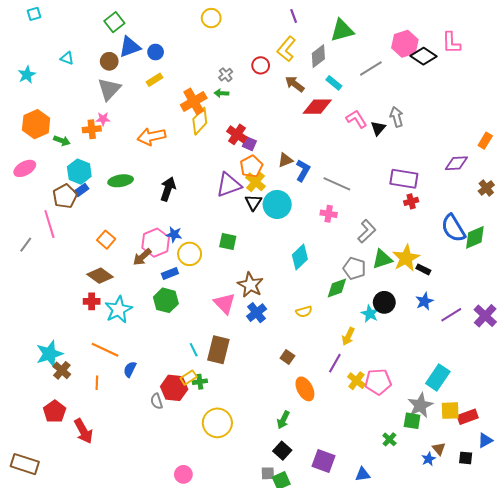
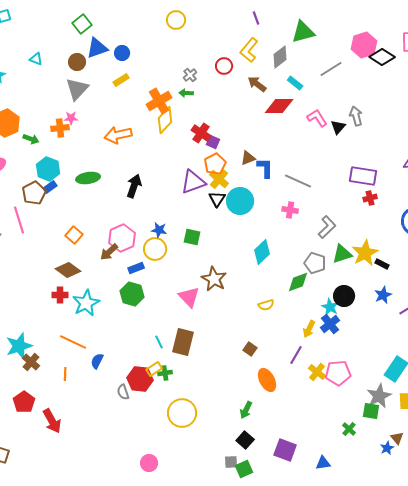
blue L-shape: (303, 170) -> (265, 168), turned -30
blue star: (174, 234) -> (159, 230), moved
blue cross: (257, 313) -> (330, 324), moved

